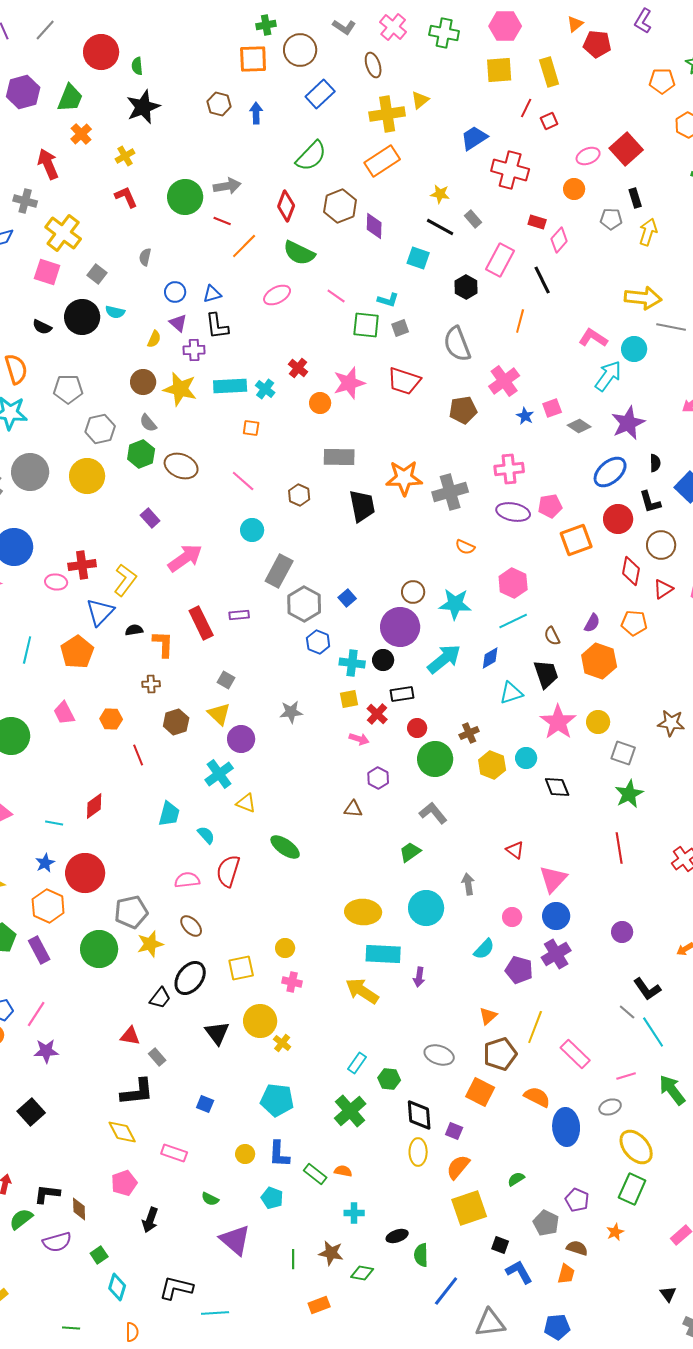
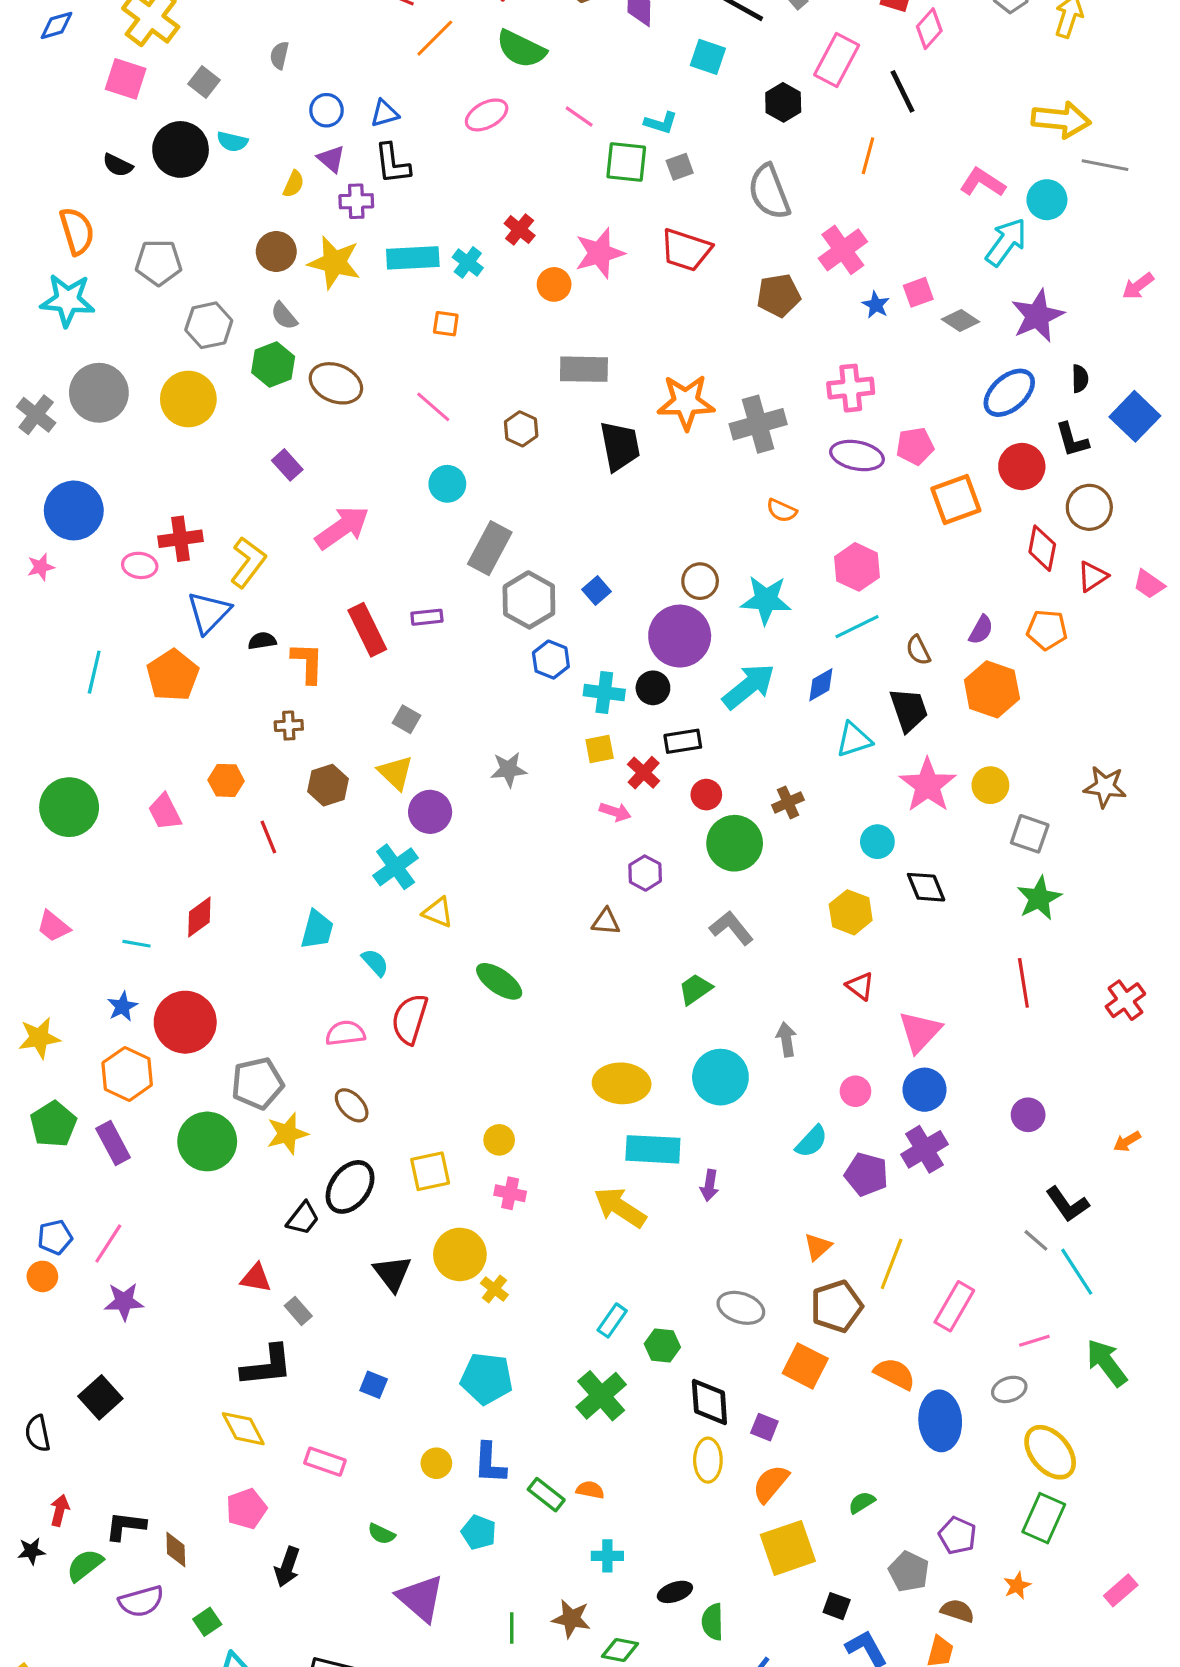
pink trapezoid: (64, 713) -> (165, 812), moved
yellow hexagon: (492, 765) -> (851, 912), moved
pink rectangle: (575, 1054) -> (954, 1306), turned 76

